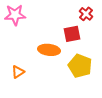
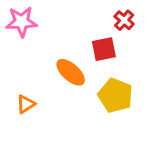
orange ellipse: (49, 50) -> (71, 72), turned 35

